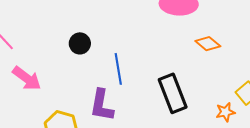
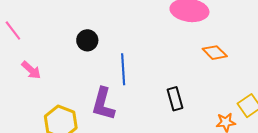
pink arrow: (27, 78) -> (31, 70), size x0.7
black rectangle: (173, 93) -> (175, 99), size x0.6

